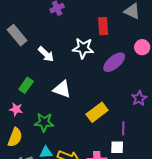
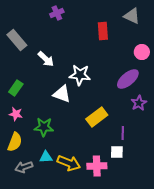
white star: (83, 48) -> (80, 75), moved
purple ellipse: (114, 62) -> (128, 79), moved
green rectangle: (26, 85) -> (16, 88), moved

